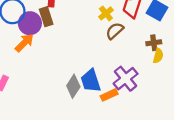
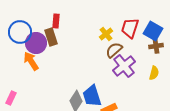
orange arrow: (24, 43) -> (31, 61), turned -78
brown cross: (154, 43) -> (156, 46), moved
purple cross: (126, 79) -> (124, 66), moved

